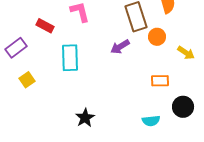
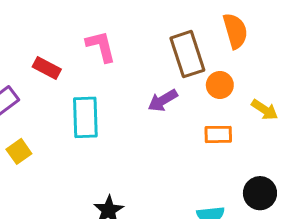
orange rectangle: (160, 81) -> (218, 134), moved

